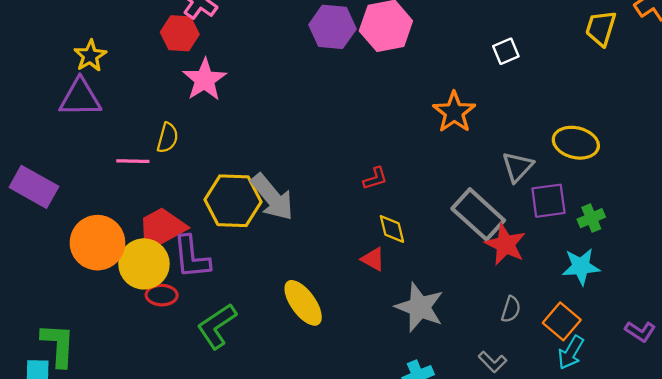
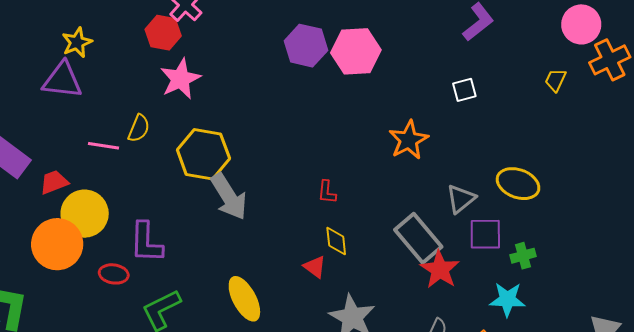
yellow trapezoid: (601, 28) -> (555, 80), size x0.7
red L-shape: (375, 178) -> (327, 192), turned 105
yellow hexagon: (233, 201) -> (203, 154), moved
red trapezoid: (161, 229) -> (54, 182), moved, size x0.6
orange circle: (97, 243) -> (57, 244), moved
yellow circle: (144, 264) -> (85, 214), moved

